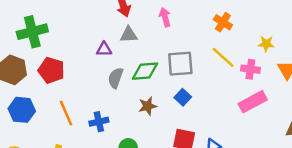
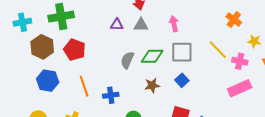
pink arrow: (165, 17) -> (174, 24), moved
orange cross: (223, 22) -> (234, 20), moved
purple triangle: (104, 49) -> (117, 25), moved

